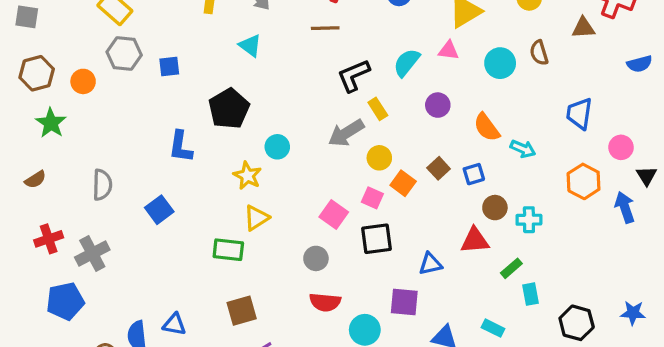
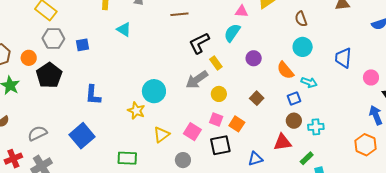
cyan triangle: (250, 46) -> (124, 29), moved
pink triangle: (449, 51) -> (242, 11), moved
brown semicircle: (539, 53) -> (301, 19), moved
cyan circle: (500, 63) -> (303, 47), moved
black pentagon: (229, 109) -> (49, 75), moved
cyan circle: (277, 147) -> (154, 91), size x1.5
blue square: (474, 174) -> (294, 98), moved
orange hexagon: (584, 181) -> (365, 145), moved
orange square: (403, 183) -> (237, 124), moved
gray semicircle: (102, 185) -> (37, 133), moved, turned -114
blue square: (159, 210) -> (82, 136), size x1.4
yellow triangle: (256, 218) -> (162, 135), moved

